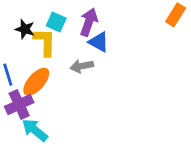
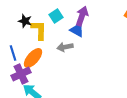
cyan square: (56, 22) -> (56, 16), moved, turned 32
purple arrow: (89, 22) -> (82, 16), moved

